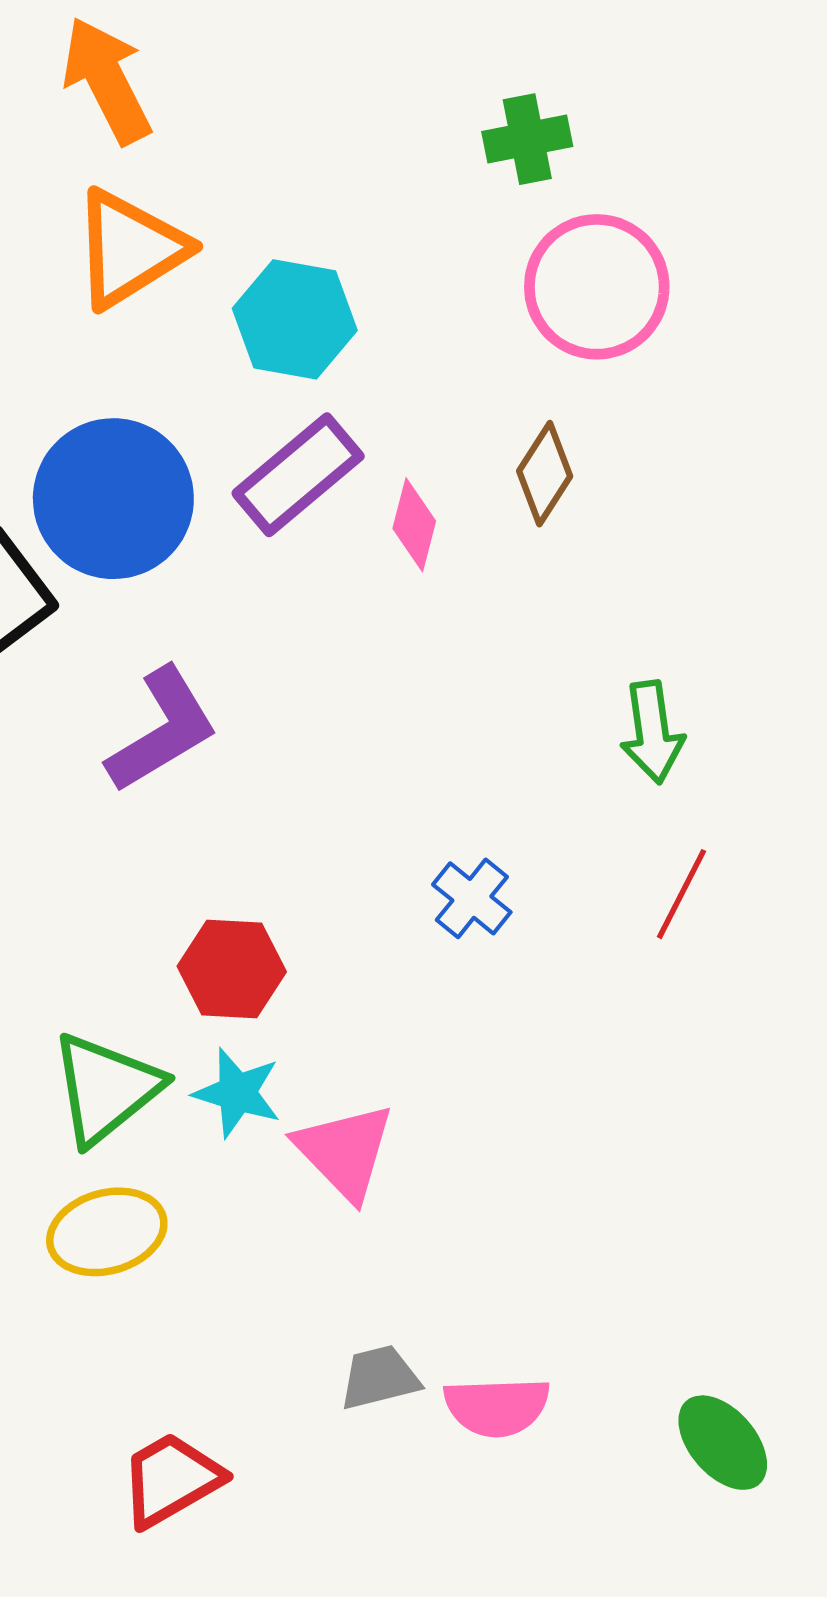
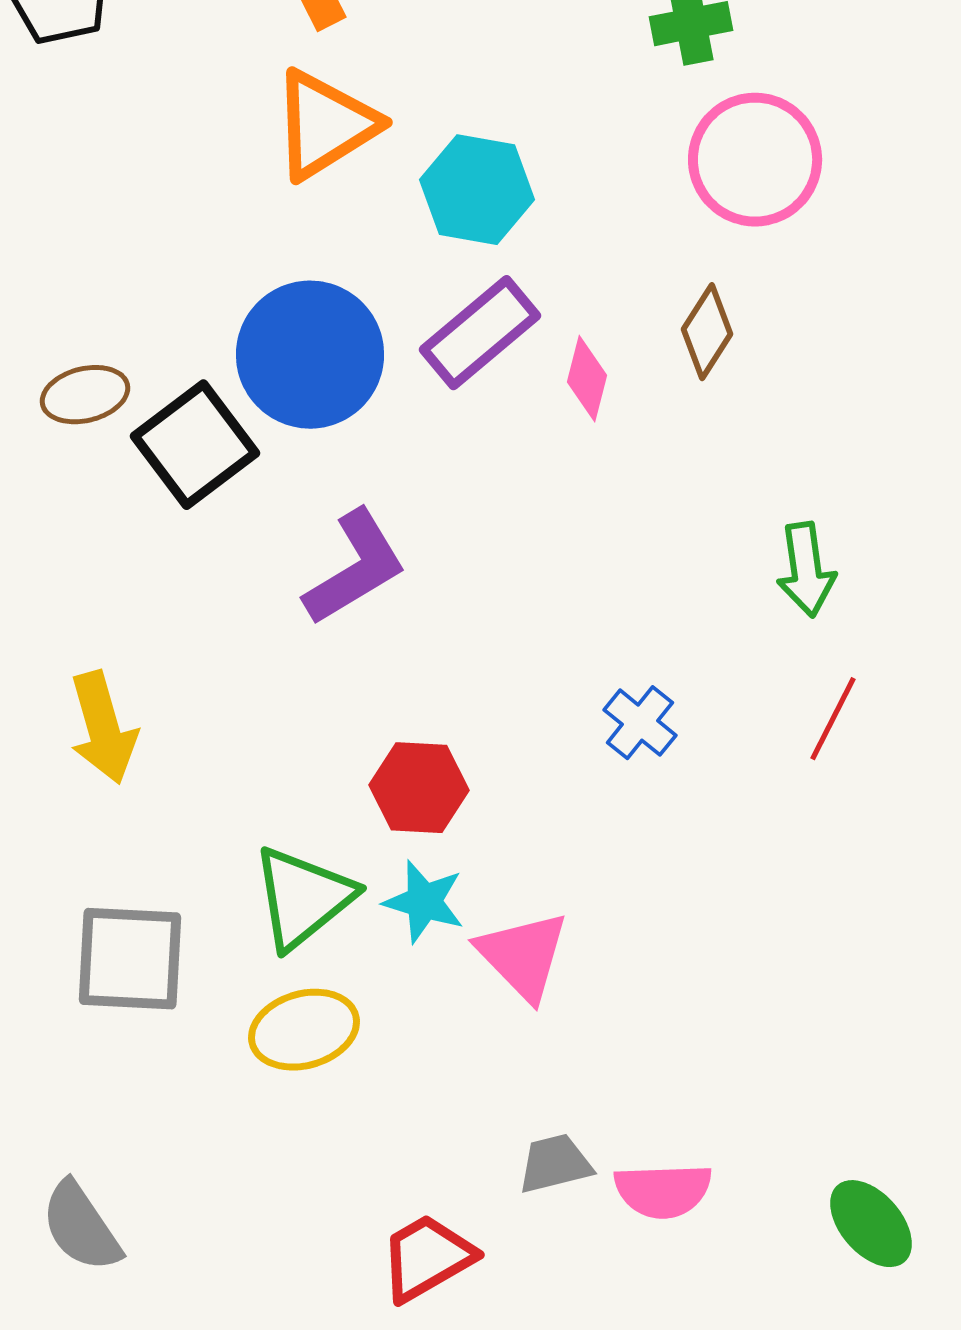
red trapezoid: (171, 1480) -> (427, 1258), moved

